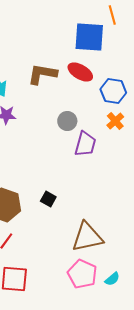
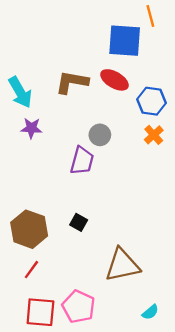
purple trapezoid: (85, 144) -> (82, 161), moved
pink pentagon: (82, 274) -> (79, 307), moved

